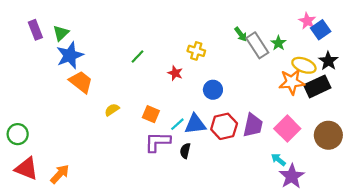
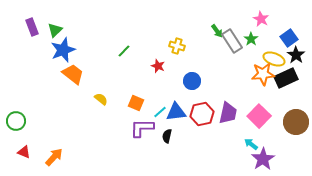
pink star: (307, 21) -> (261, 19), moved
blue square: (321, 30) -> (289, 38), moved
yellow semicircle: (112, 110) -> (101, 99), turned 72
red triangle: (27, 169) -> (24, 152), size x0.6

